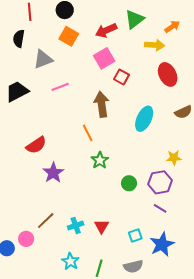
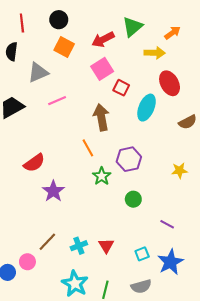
cyan ellipse: (144, 119) -> (147, 108), moved
purple hexagon: (160, 182) -> (129, 159), moved
cyan star: (70, 261) -> (75, 284), size x1.4

